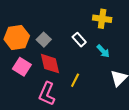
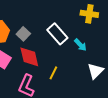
yellow cross: (102, 19) -> (89, 14), moved
white rectangle: (79, 40) -> (57, 34), size x1.5

